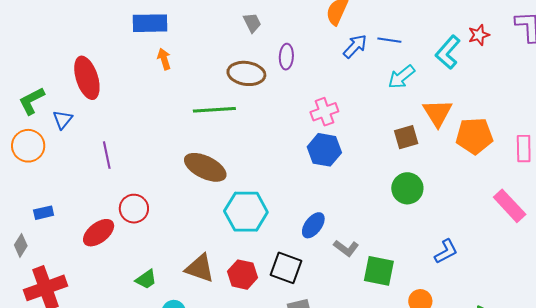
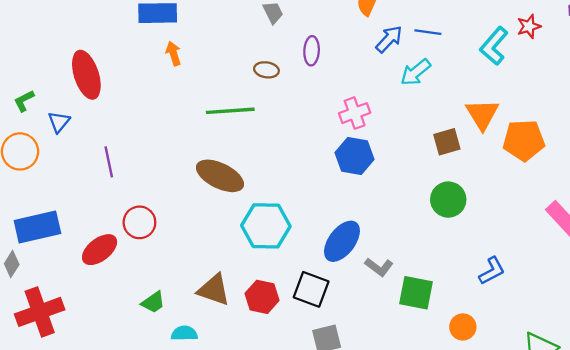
brown ellipse: (246, 73) -> (266, 70), size x0.6
cyan arrow: (401, 77) -> (416, 72), moved
green L-shape: (32, 101) -> (24, 101), size x0.7
blue rectangle: (44, 213) -> (37, 227), size x2.0
blue ellipse: (313, 225) -> (342, 241), size x1.4

